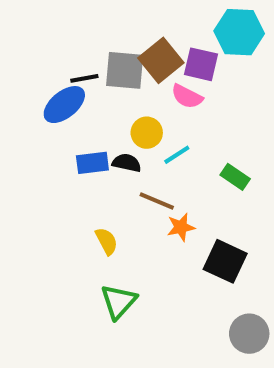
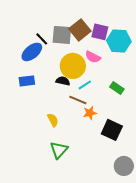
cyan hexagon: (239, 32) -> (119, 41), moved
black line: (84, 78) -> (42, 39), turned 56
pink semicircle: (187, 96) -> (93, 57), moved
yellow circle: (147, 133) -> (73, 66), size x1.6
cyan line: (177, 155) -> (85, 85), moved
blue rectangle: (92, 163) -> (27, 81), moved

